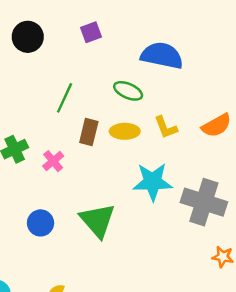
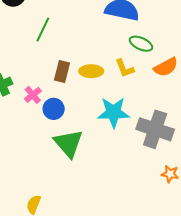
green ellipse: (128, 91) -> (141, 44), moved
green line: (65, 98) -> (43, 30), moved
blue circle: (41, 223) -> (54, 109), moved

